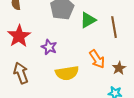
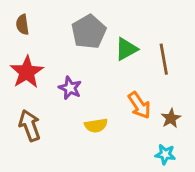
yellow semicircle: (67, 73) -> (96, 125), size x0.7

